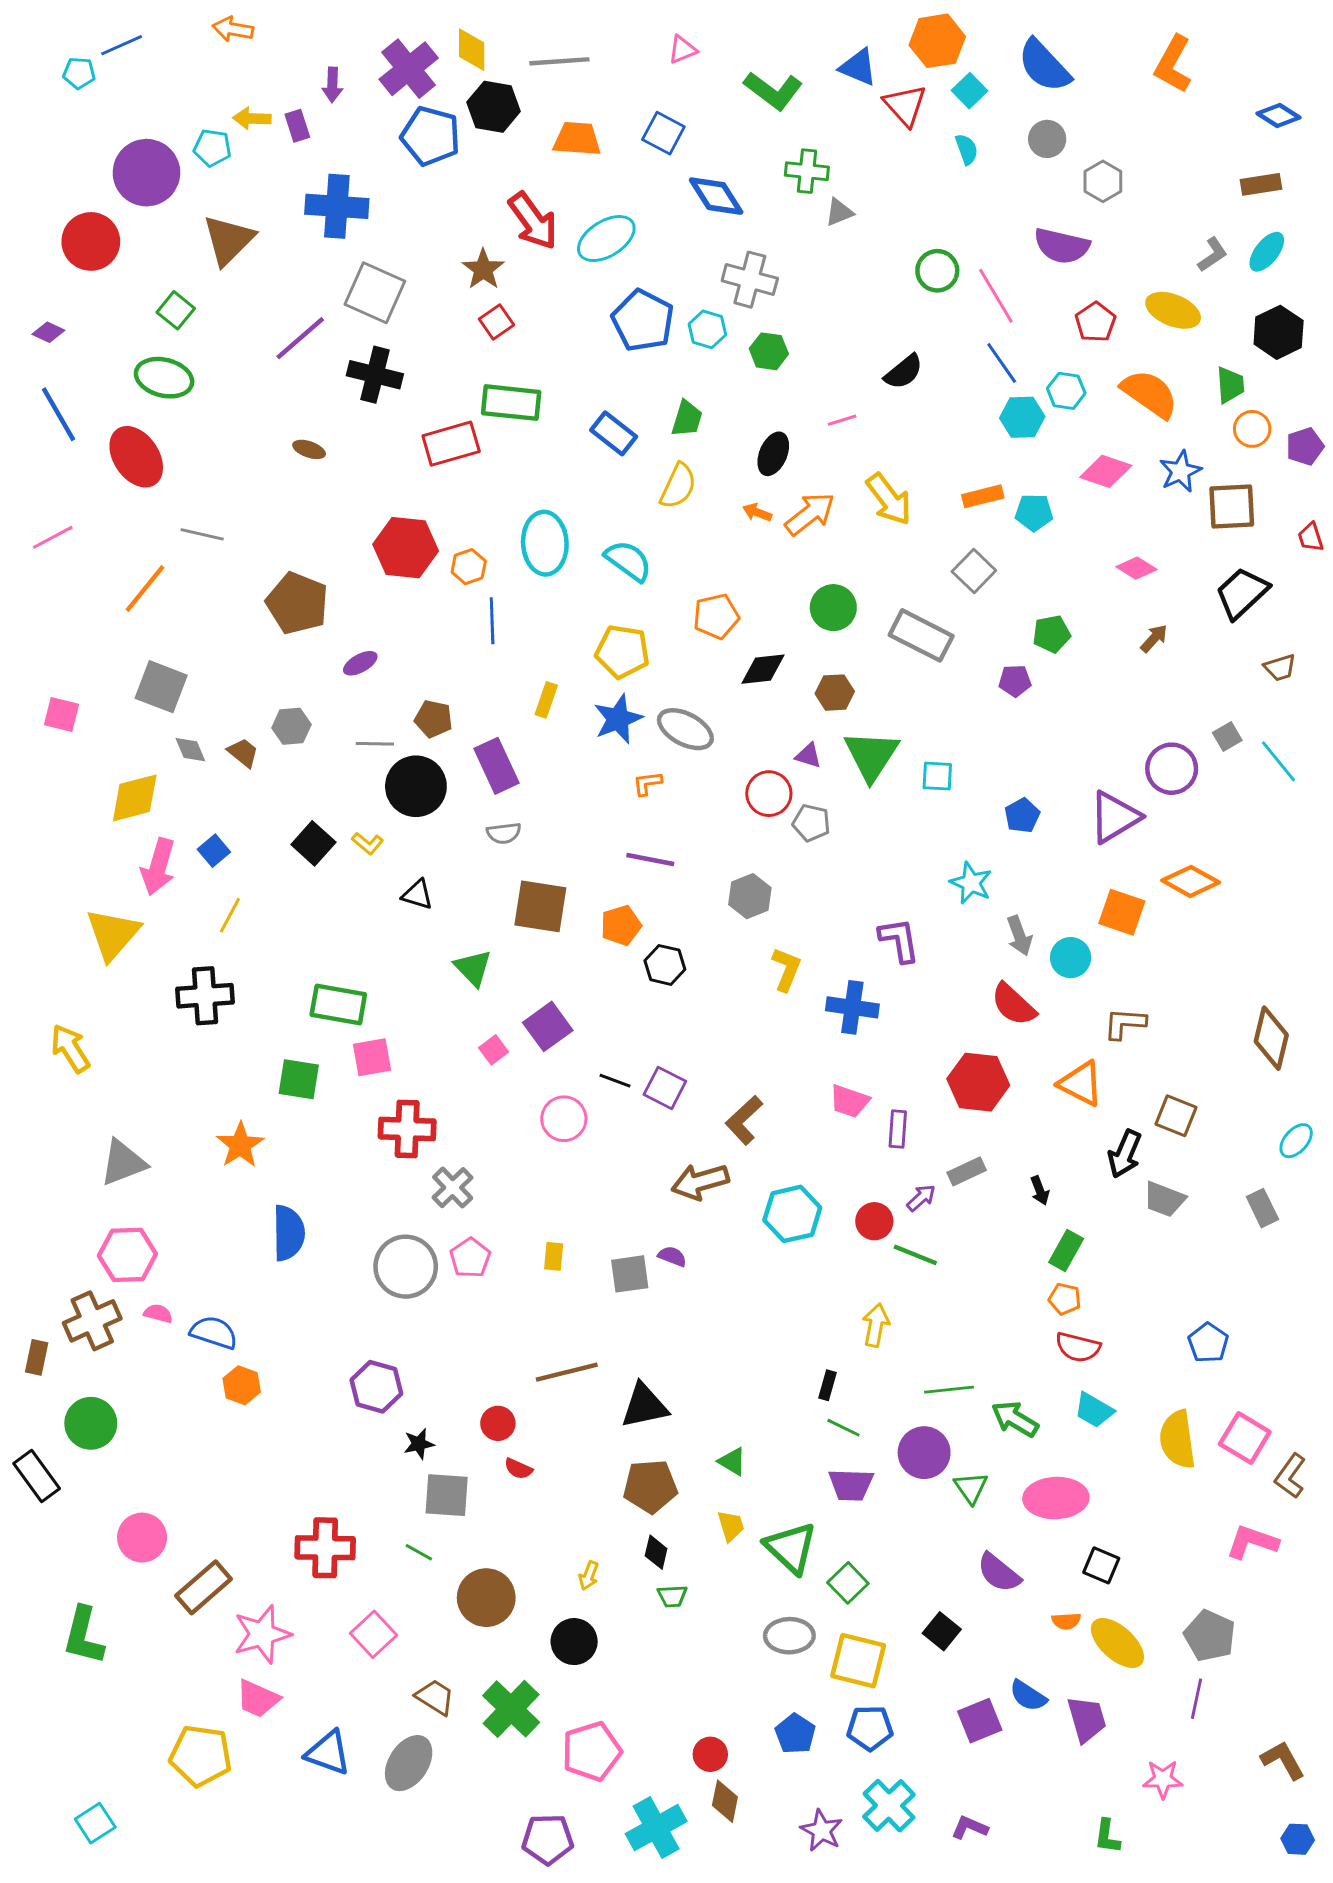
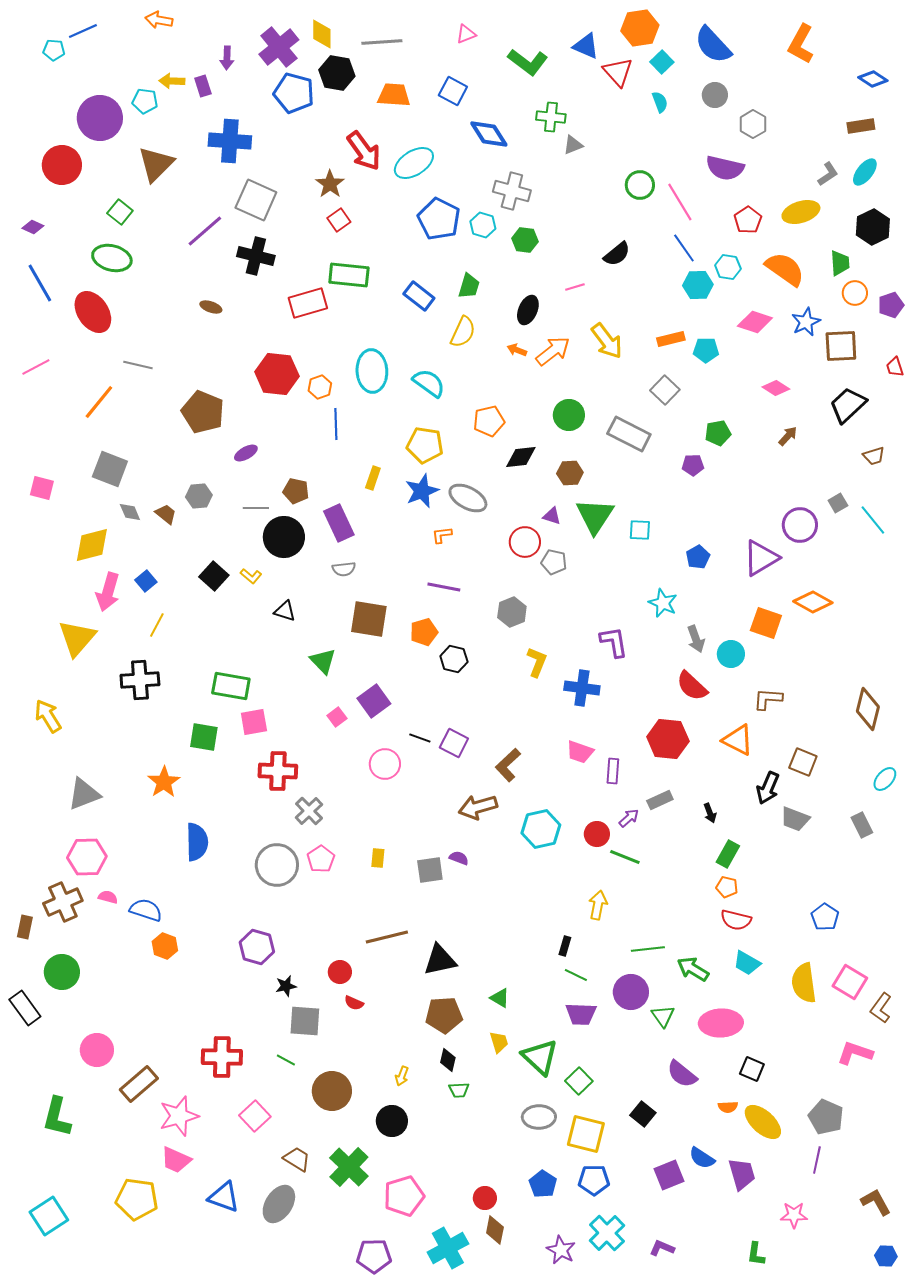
yellow ellipse: (1173, 310) -> (801, 212), turned -39
cyan square: (95, 1823) -> (49, 1216), moved, size x1.4

